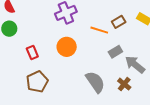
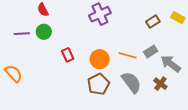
orange line: (99, 30) -> (128, 55), moved
orange circle: (67, 47) -> (100, 59), moved
brown pentagon: (37, 82) -> (98, 84), moved

